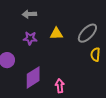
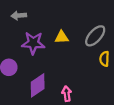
gray arrow: (29, 14) -> (19, 16), moved
purple star: (30, 38) -> (33, 43), size x1.5

